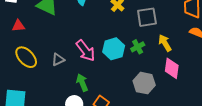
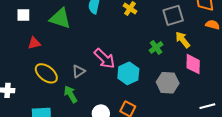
gray square: (147, 17) -> (173, 15), moved
cyan hexagon: (114, 49) -> (128, 73), moved
green arrow: (82, 83) -> (71, 94), moved

